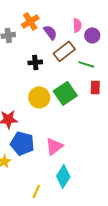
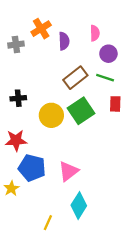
purple semicircle: (50, 32) -> (64, 41), turned 35
purple circle: (92, 35) -> (108, 54), moved
brown rectangle: (64, 51) -> (75, 78), moved
black cross: (35, 62) -> (18, 98), moved

